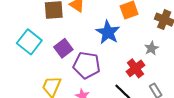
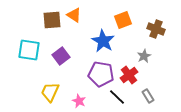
cyan square: (29, 42) -> (29, 50), turned -30
purple pentagon: (87, 65) -> (101, 74), moved

